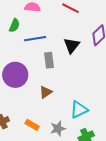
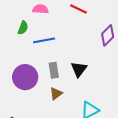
black triangle: (72, 46) -> (79, 69), moved
gray rectangle: (49, 60) -> (54, 70), moved

